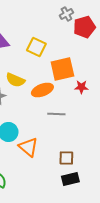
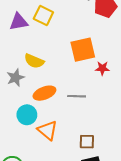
yellow square: (36, 47) -> (43, 16), moved
orange ellipse: (42, 90) -> (44, 93), moved

